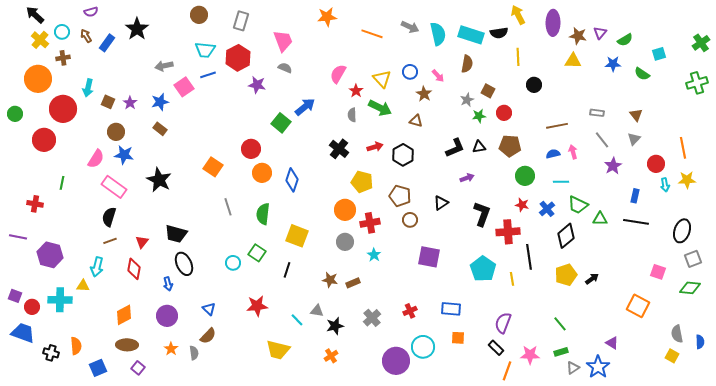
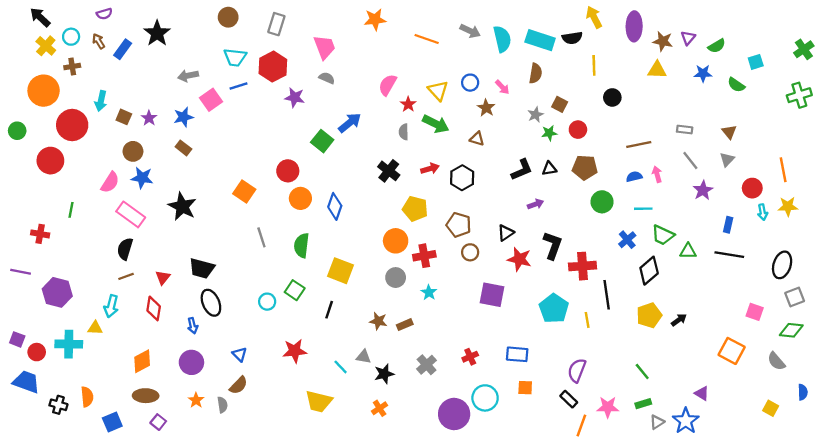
red star: (522, 205) -> (519, 259), moved, size x1.5
gray semicircle: (677, 334) -> (776, 361), moved, turned -30

